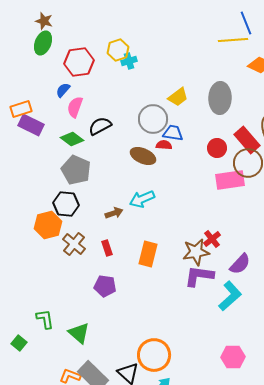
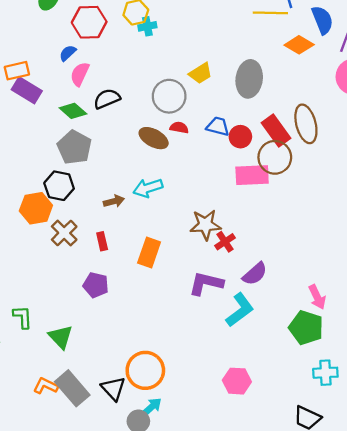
blue trapezoid: (173, 133) -> (218, 126), moved
brown star: (196, 252) -> (205, 225), moved

